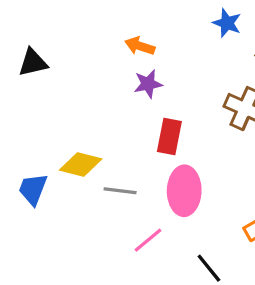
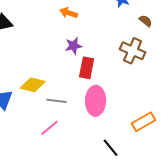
purple star: (148, 84) -> (74, 46), moved
pink line: (148, 240) -> (50, 128), moved

